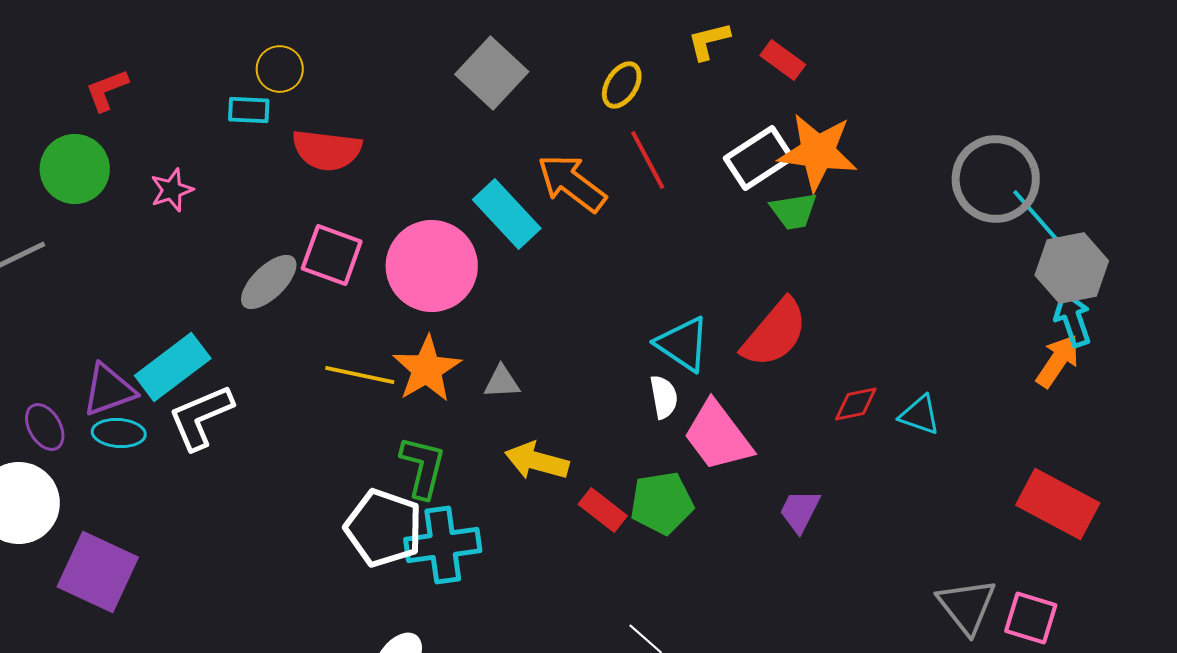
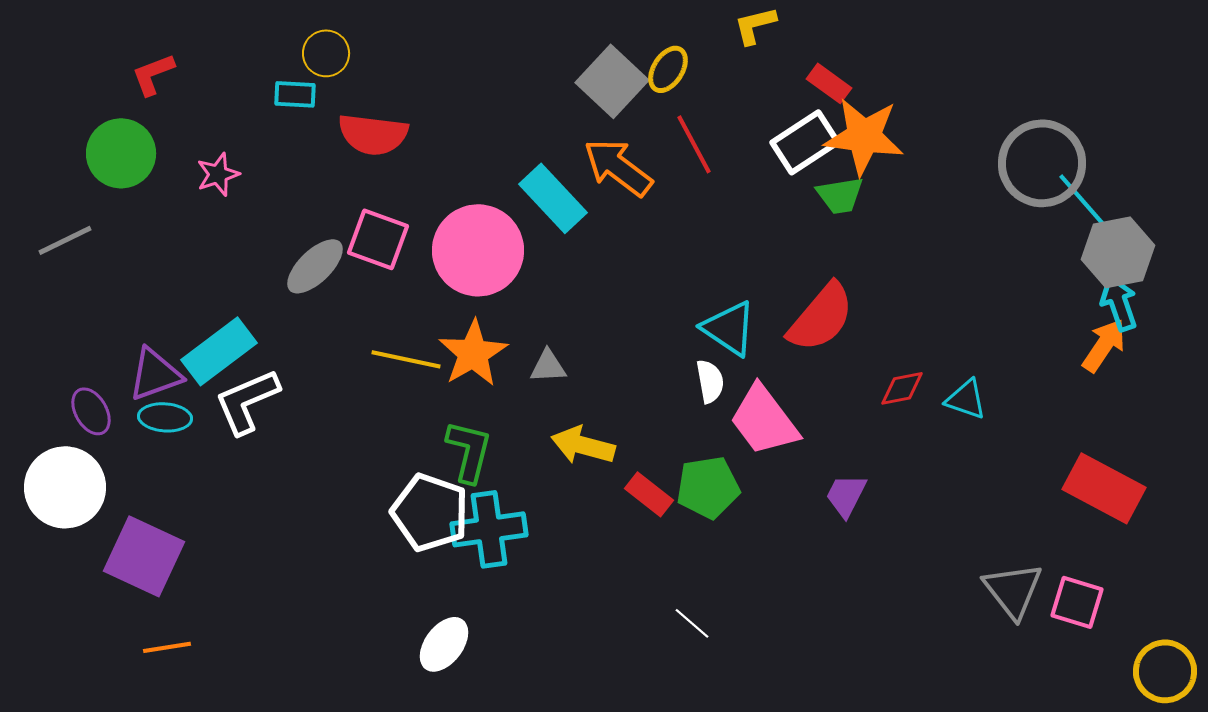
red rectangle: (783, 60) -> (829, 83), moved
gray square: (492, 73) -> (612, 81), moved

